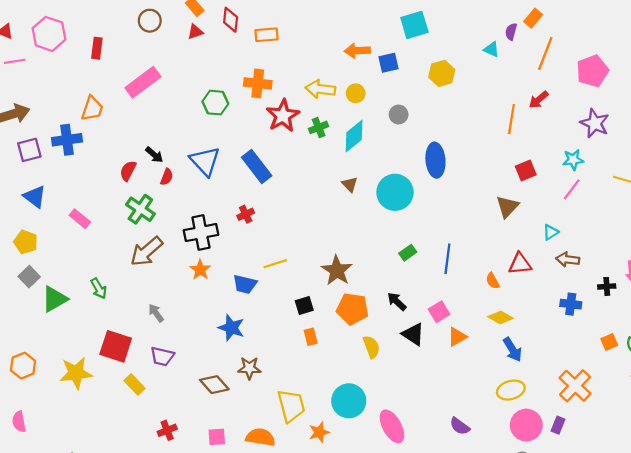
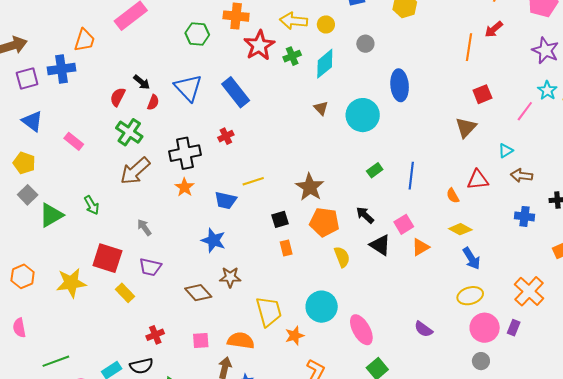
cyan star: (573, 160) -> (547, 90), moved, turned -30

